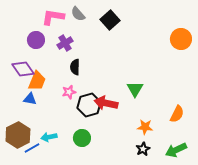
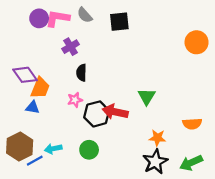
black square: (110, 20) -> (119, 22), turned 36
purple circle: (36, 40) -> (39, 18), moved
orange semicircle: (177, 114) -> (192, 124), turned 60
black star: (143, 149) -> (155, 162), size x1.6

